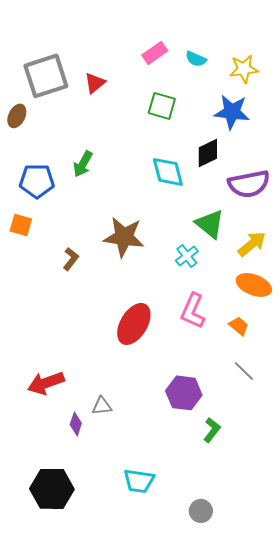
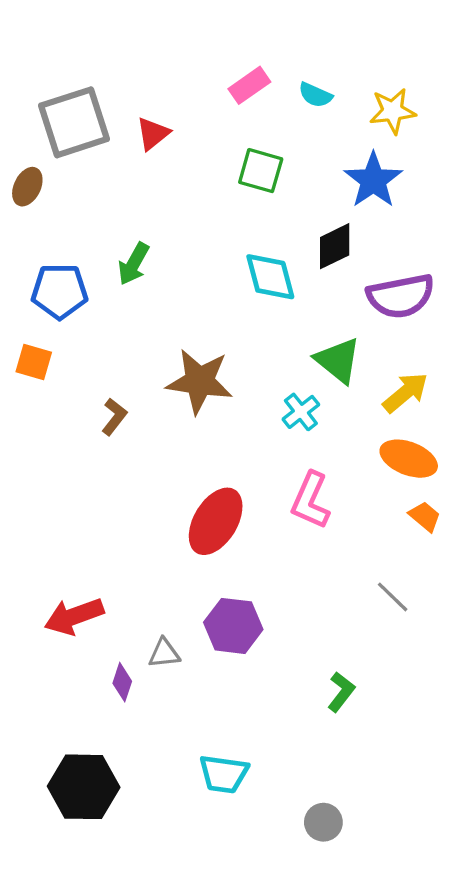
blue star: (232, 112) -> (373, 180), turned 30
orange trapezoid: (239, 326) -> (425, 516), moved
purple hexagon: (184, 393) -> (233, 626), moved

